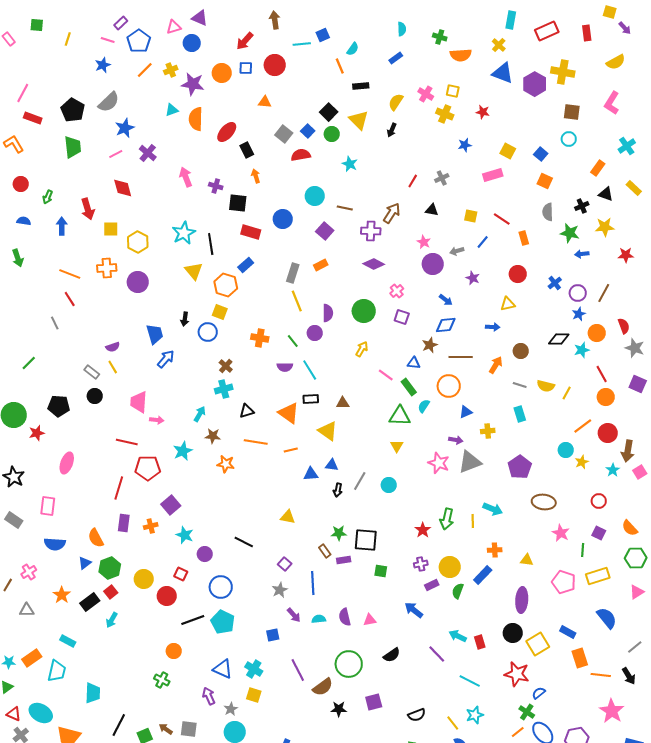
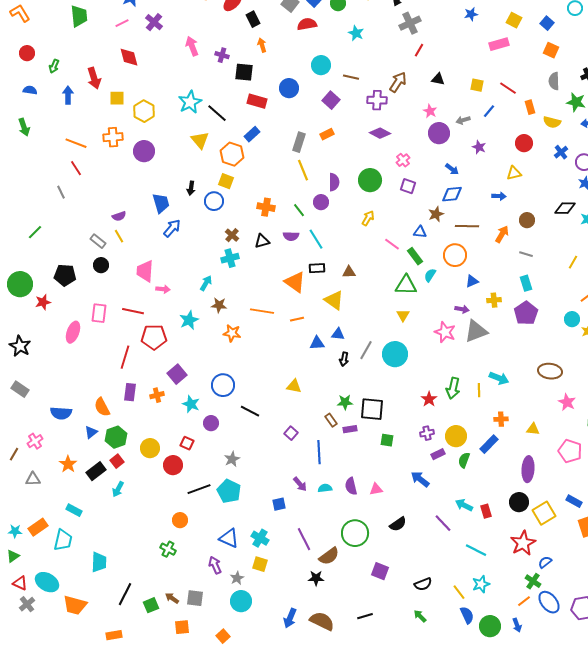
gray cross: (442, 178) -> (410, 23), moved, size x1.5
black line: (211, 244) -> (217, 113), turned -40
yellow semicircle: (546, 386) -> (552, 122), moved
black triangle: (247, 411) -> (262, 241), moved
purple pentagon: (520, 467) -> (526, 313), moved
cyan circle: (389, 485) -> (395, 354), size x1.6
pink rectangle: (48, 506) -> (99, 313), moved
blue circle: (221, 587) -> (223, 385), moved
gray star: (280, 590) -> (232, 459), moved
red star: (517, 674) -> (523, 543), turned 30
purple square: (374, 702) -> (380, 571), turned 36
black star: (339, 709) -> (316, 578), moved

